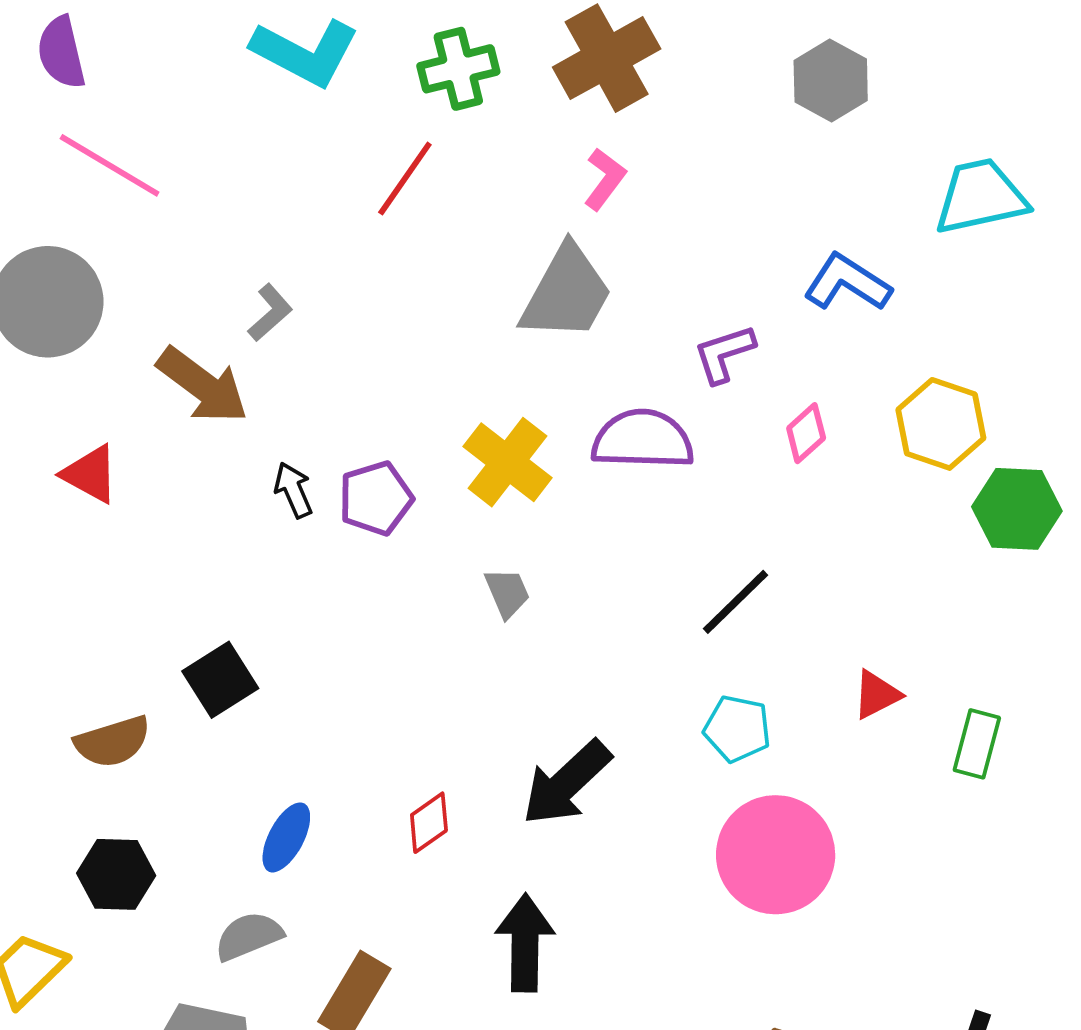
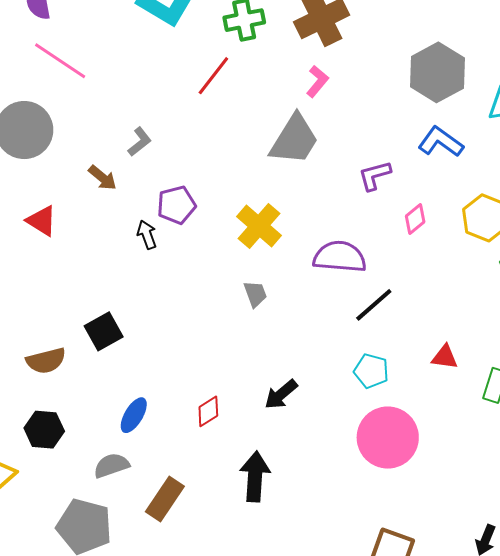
gray hexagon: (831, 80) -> (437, 72), moved, size x1.4
brown arrow: (203, 385) -> (102, 178), size x0.6
purple semicircle: (643, 440) -> (340, 257), moved
purple pentagon: (376, 498) -> (176, 205), moved
red triangle: (877, 695) -> (445, 357), turned 32
black arrow: (567, 783) -> (281, 394), size x0.7

